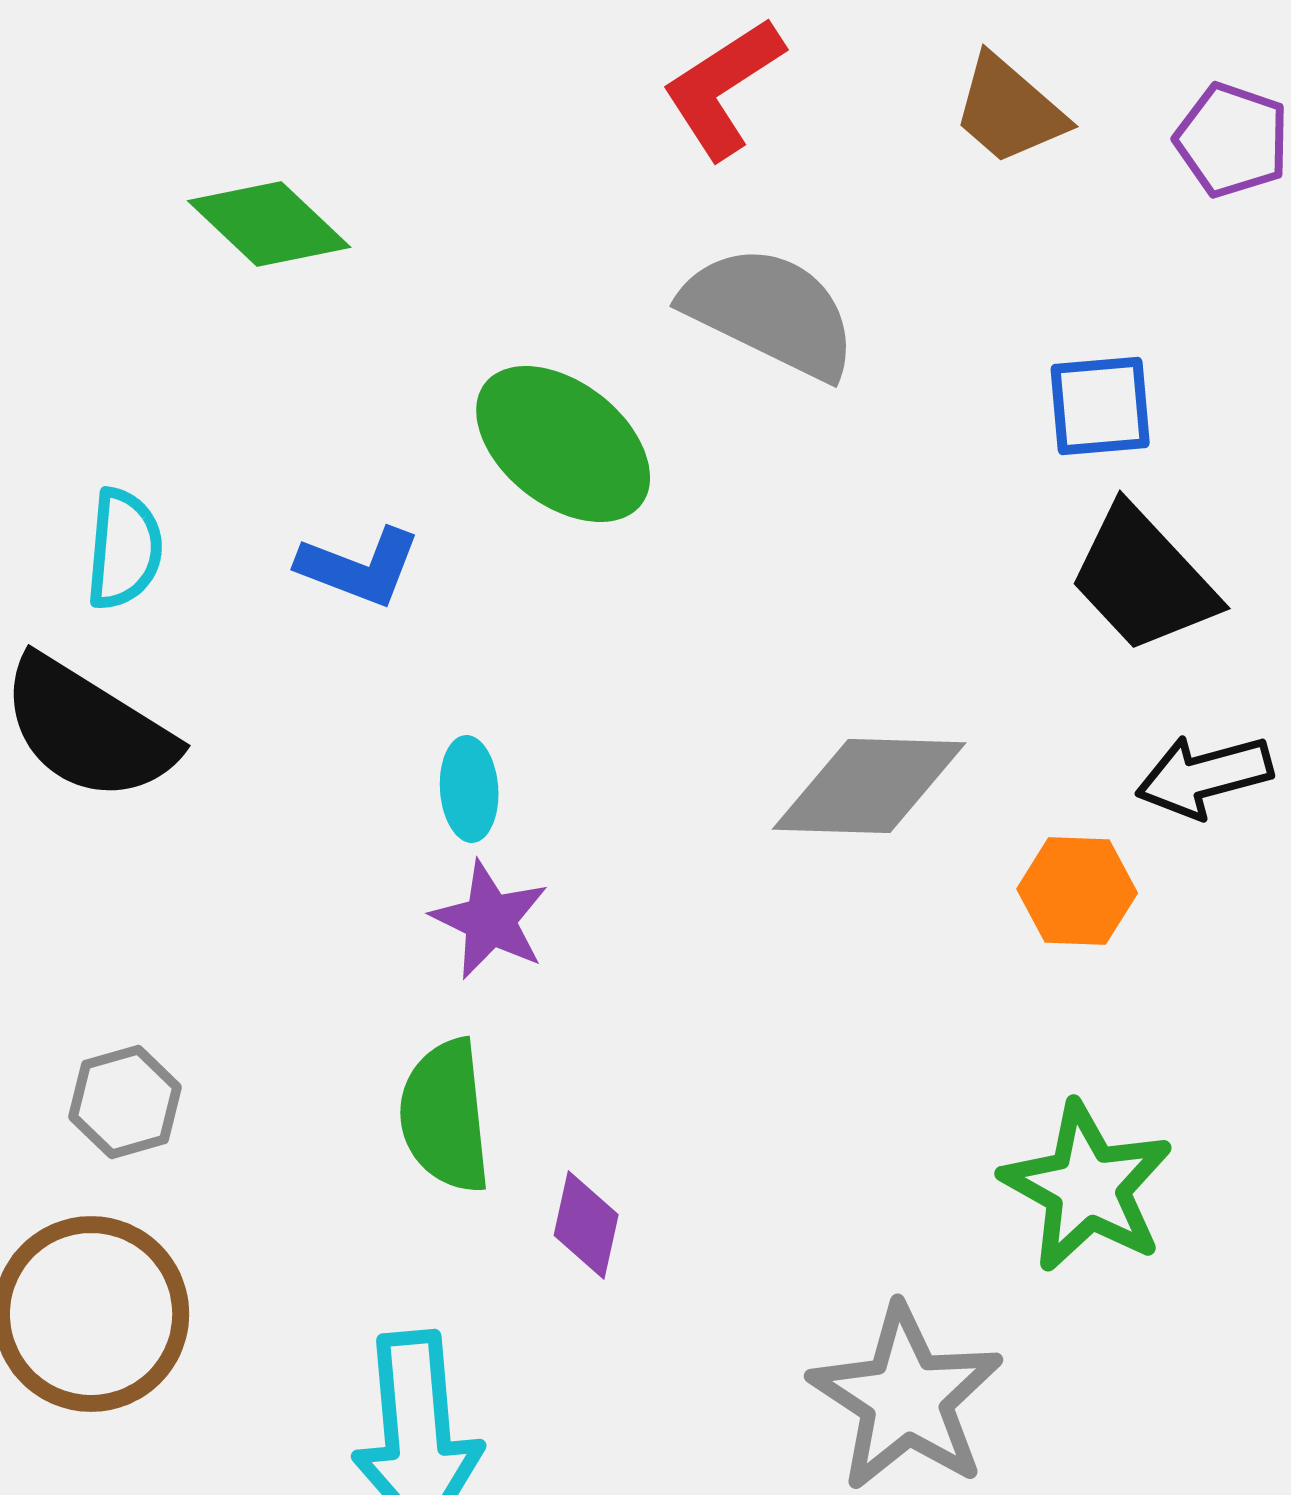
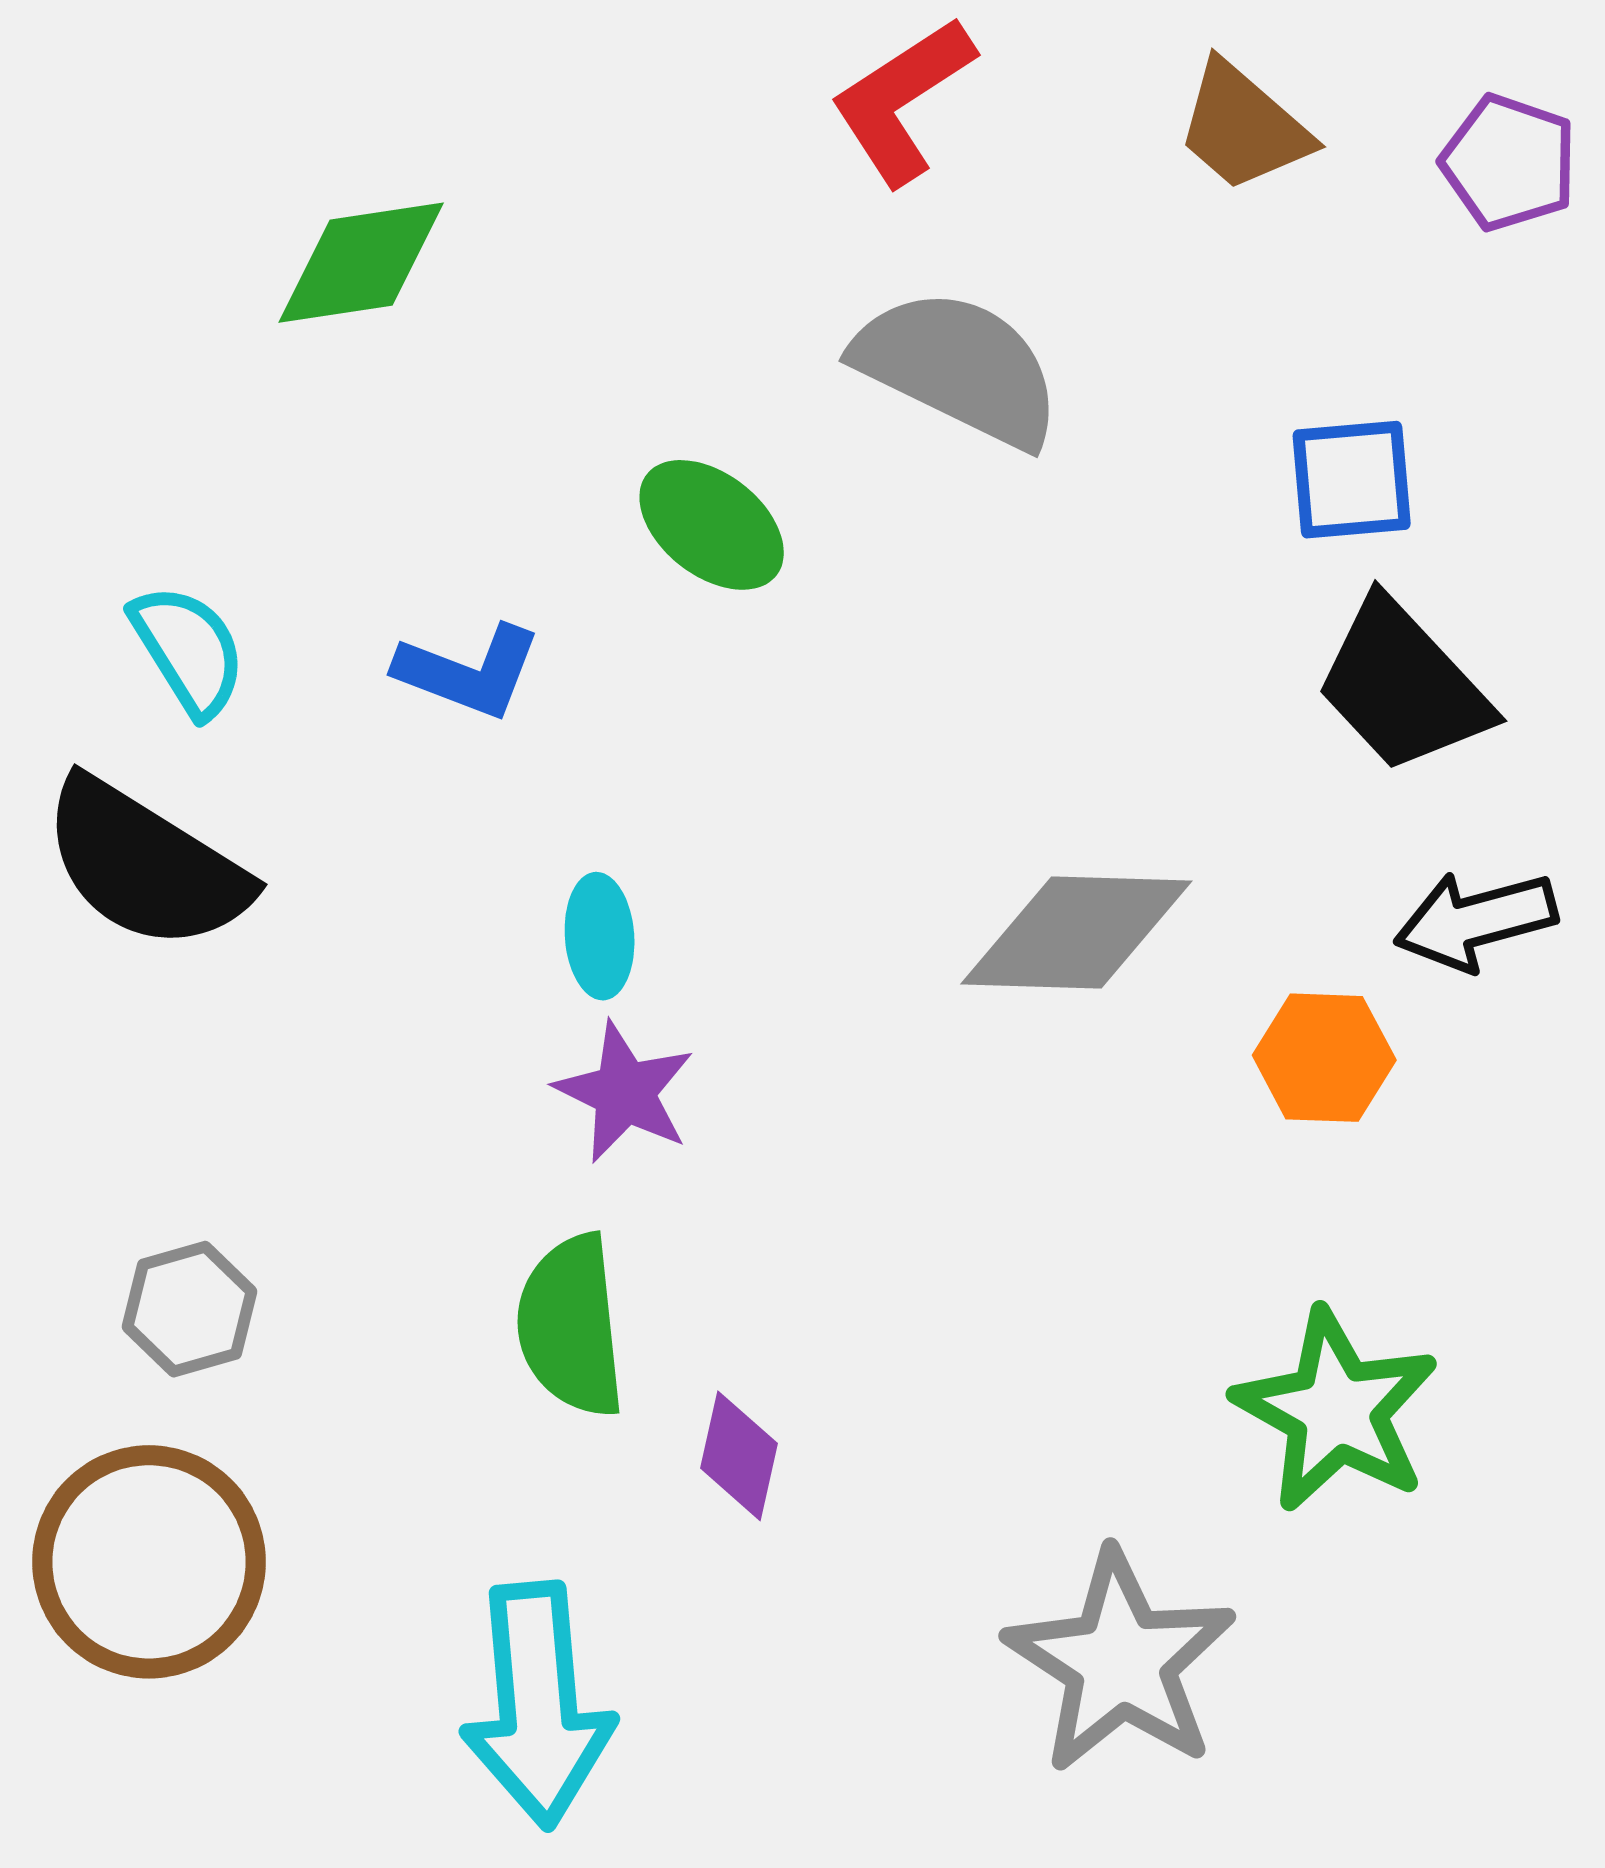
green diamond: (269, 224) -> (361, 263), turned -52
green ellipse: (563, 444) -> (712, 525), size x0.7
cyan semicircle: (124, 549) -> (188, 650), turned -37

